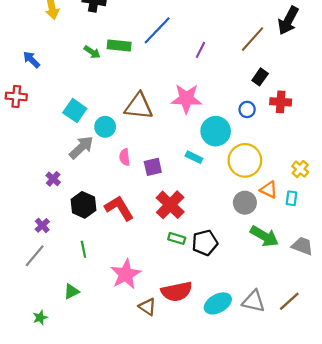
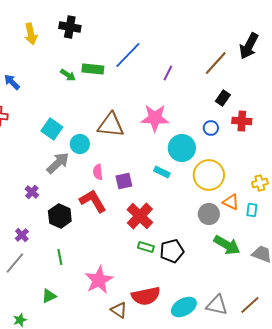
yellow cross: (300, 169) -> (260, 183), turned 35
red L-shape: (119, 208) -> (93, 201), moved

